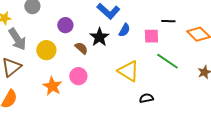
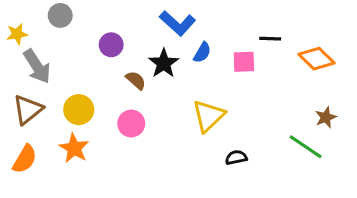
yellow circle: (46, 50) -> (79, 110), moved
green line: (167, 61) -> (306, 147), moved
yellow triangle: (128, 71) -> (208, 116), turned 45
orange star: (52, 86) -> (74, 148), moved

